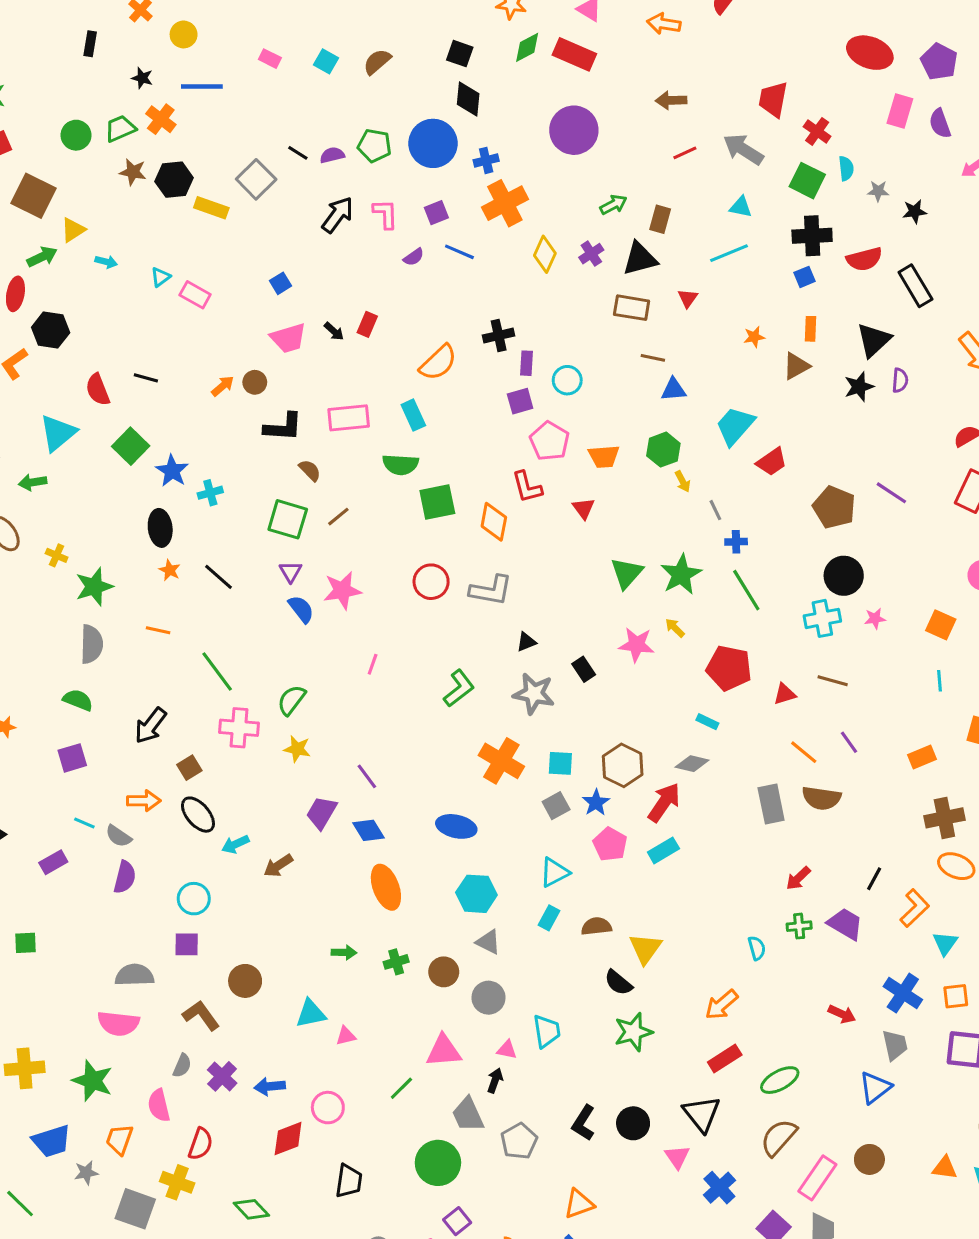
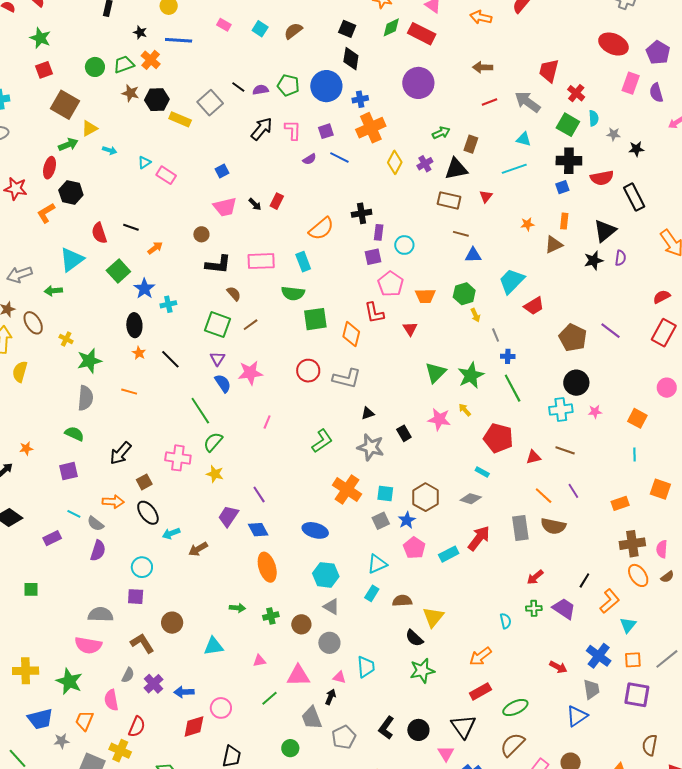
orange arrow: (223, 386) -> (155, 248), moved
green line: (217, 671) -> (200, 411), moved
red arrow: (664, 802) -> (479, 538), moved
orange ellipse: (956, 866) -> (638, 575), turned 30
pink triangle: (346, 1036) -> (259, 661), moved
green circle: (438, 1163) -> (290, 748), size x0.6

